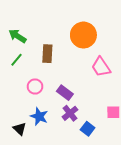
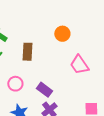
orange circle: (83, 35) -> (62, 34), size x0.6

